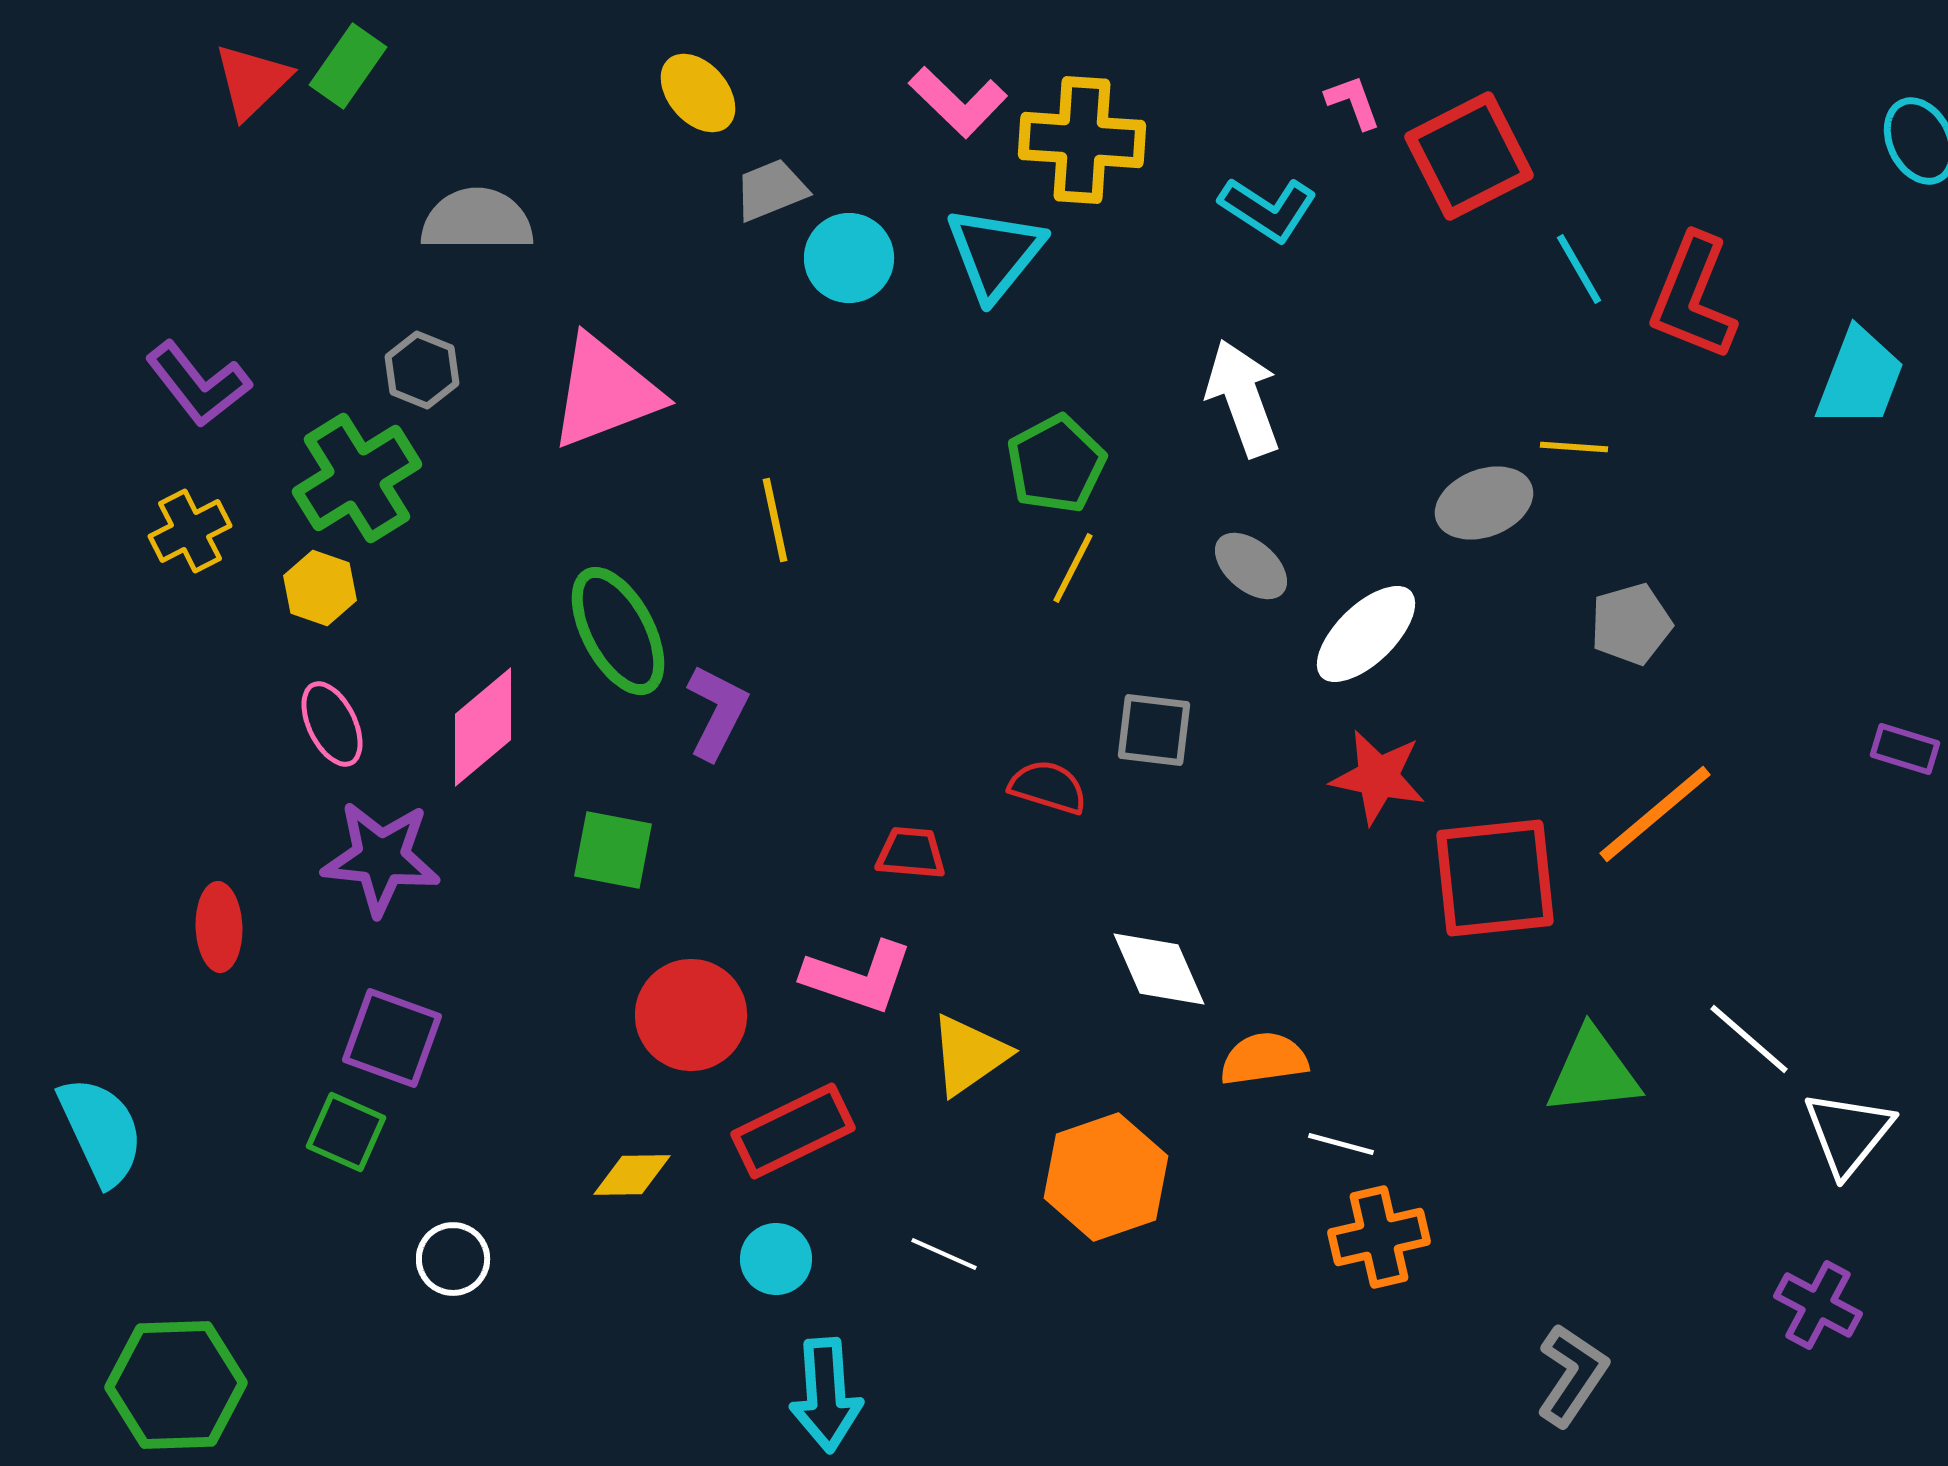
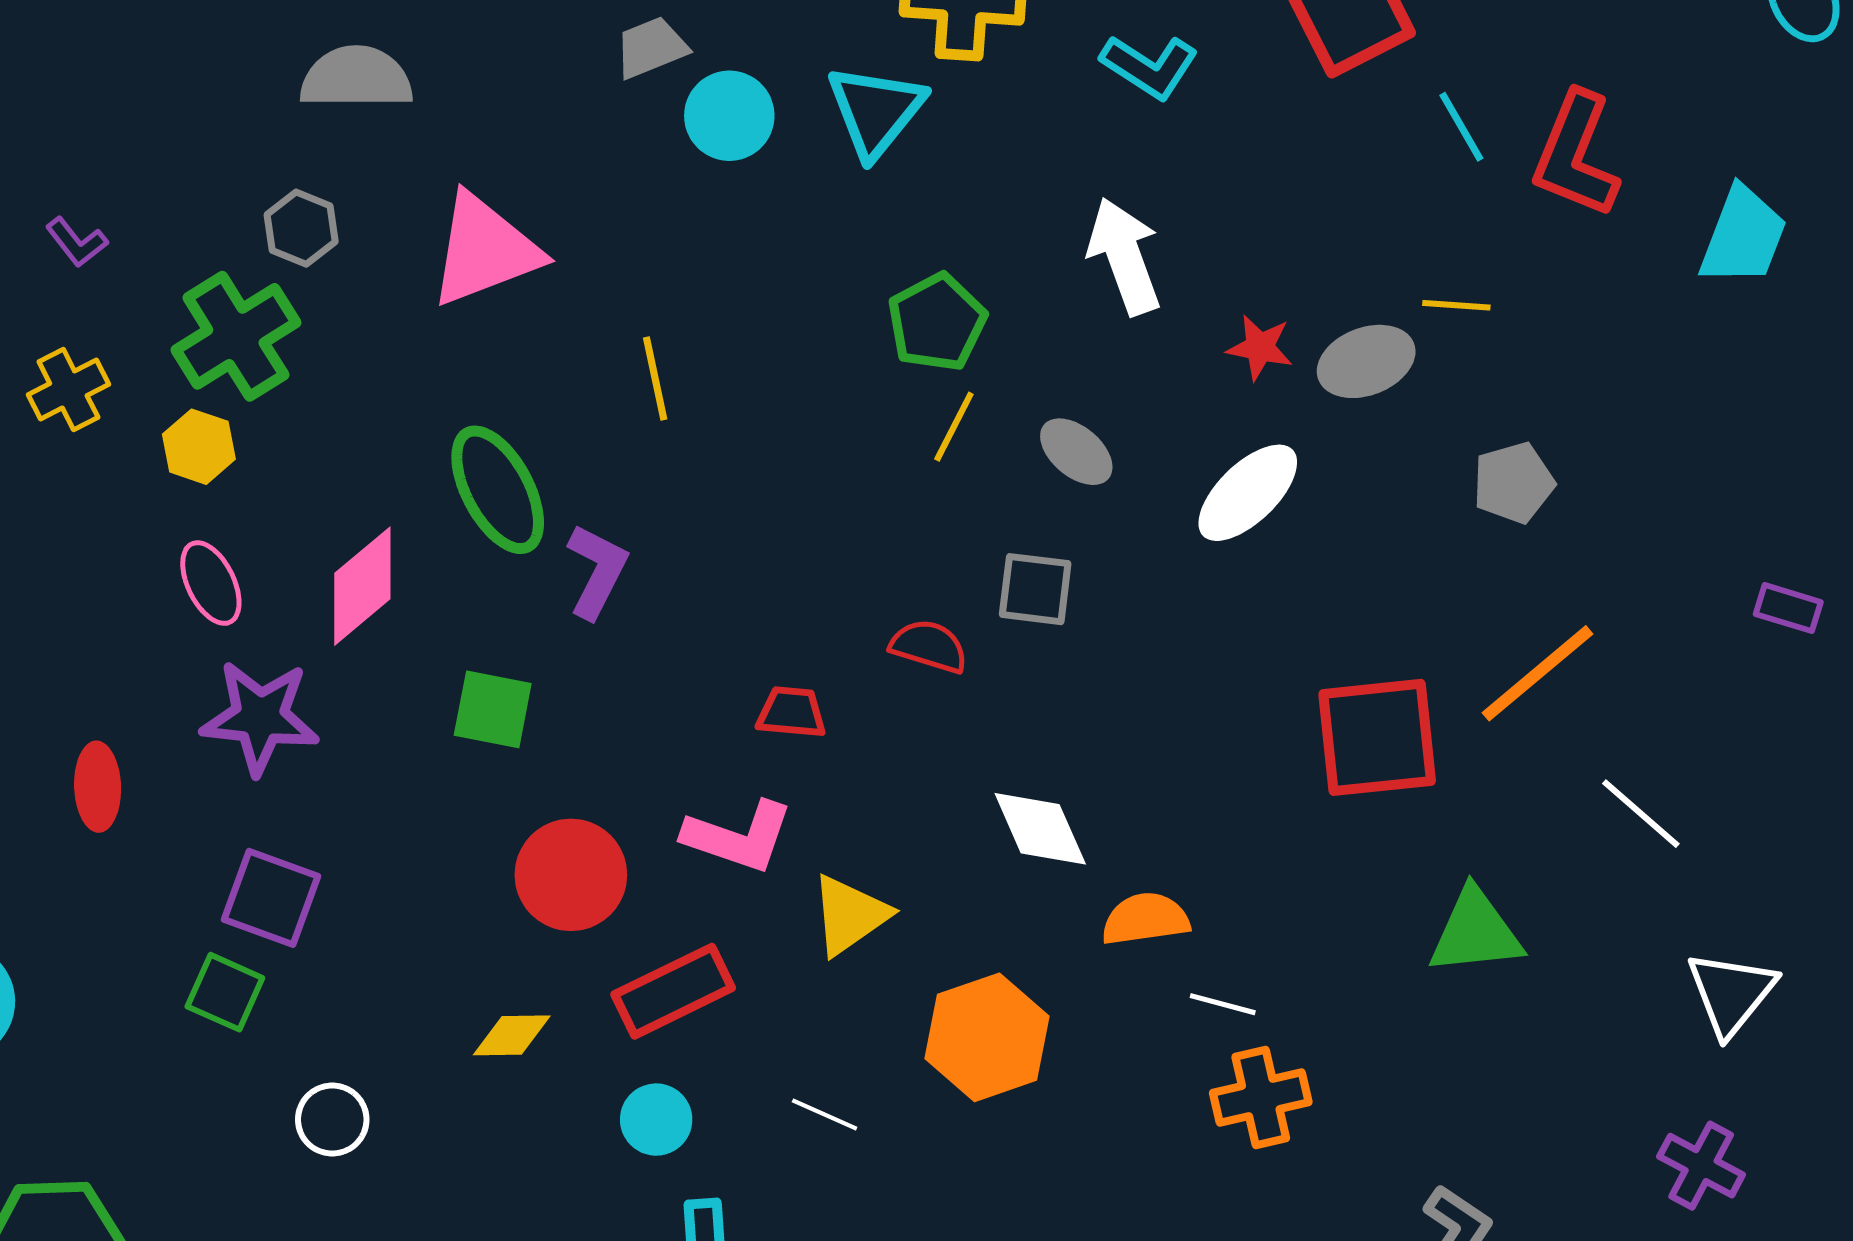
purple L-shape: (198, 384) -> (77, 242), size x0.6
gray ellipse: (1251, 566) -> (1076, 452), moved
red star: (1378, 777) -> (1260, 347), moved, size x0.7
white line: (1749, 1039) -> (1641, 814), moved

